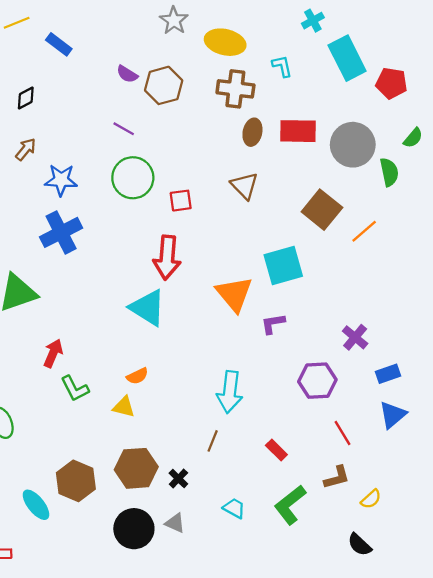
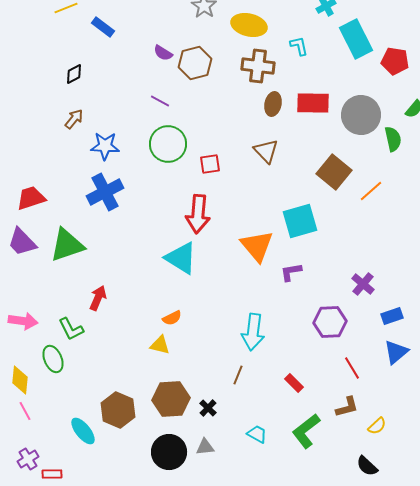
green L-shape: (75, 389) -> (71, 329), moved
gray triangle: (175, 523) -> (205, 447), turned -30

